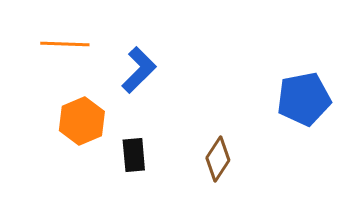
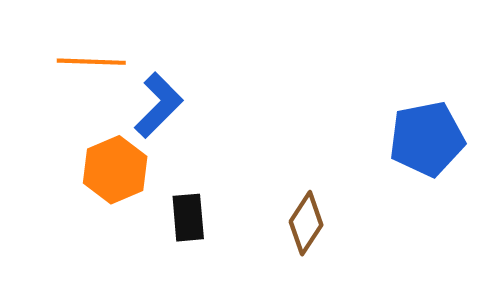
blue L-shape: (139, 70) -> (159, 105), moved

